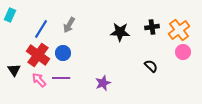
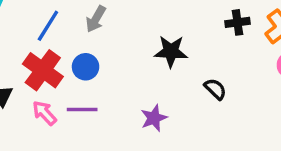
black star: (120, 32) -> (171, 51), moved
black semicircle: (151, 66) -> (215, 89), moved

